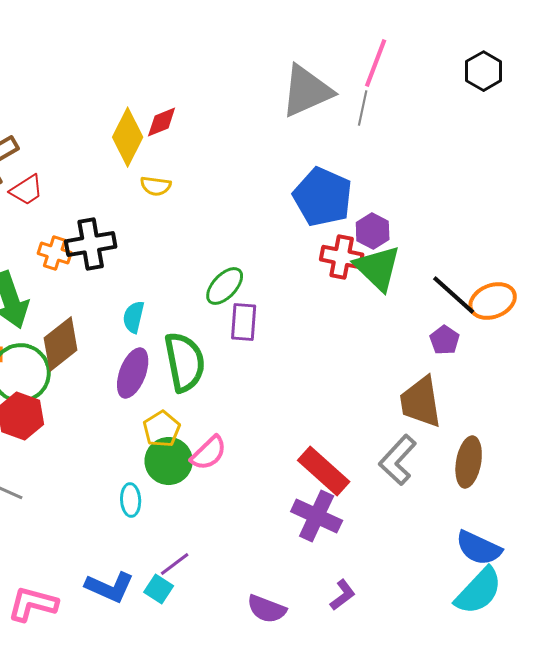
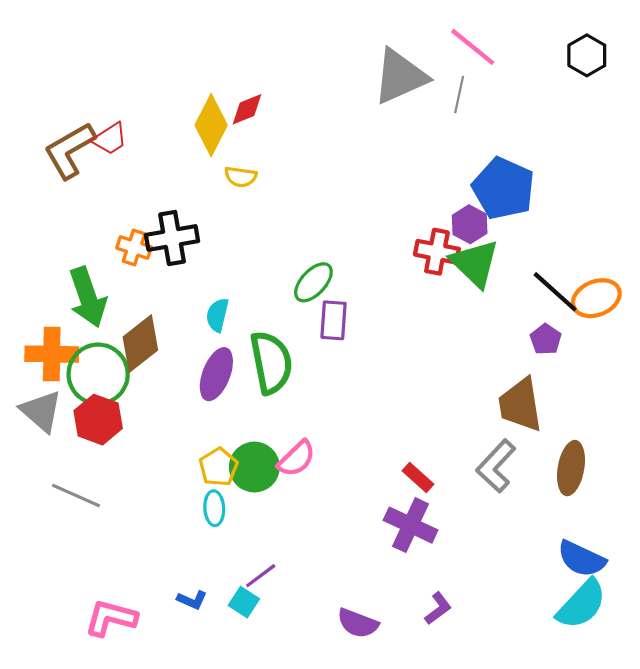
pink line: (376, 63) -> (473, 47), turned -72
red trapezoid: (27, 190) -> (110, 139), moved
blue pentagon: (323, 197) -> (503, 188), moved
yellow pentagon: (162, 429) -> (218, 467), moved
red rectangle: (324, 471) -> (418, 478), size x0.6
blue L-shape: (110, 587) -> (192, 600), size x0.6

